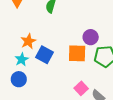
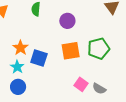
purple circle: (91, 37) -> (67, 21), moved

